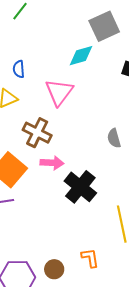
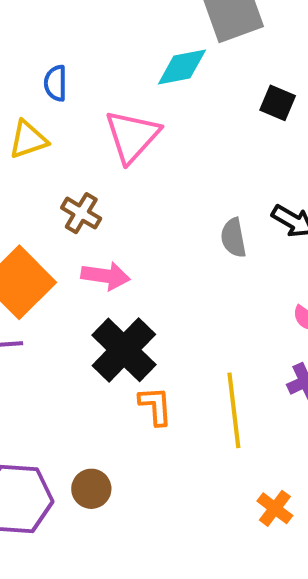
brown cross: (37, 133) -> (81, 213), size x0.7
black cross: (80, 187) -> (124, 350), moved
orange L-shape: (90, 258) -> (156, 406), moved

